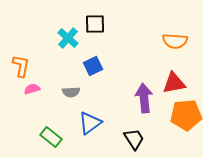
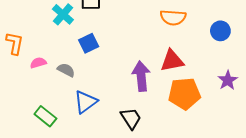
pink semicircle: (32, 89) -> (38, 63), moved
gray semicircle: (71, 92) -> (66, 70), turned -150

